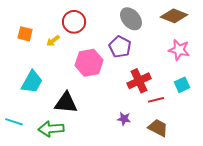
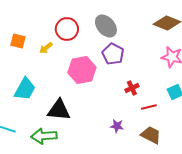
gray ellipse: (131, 19) -> (106, 26), moved
red cross: (139, 81) -> (132, 88), size x0.6

